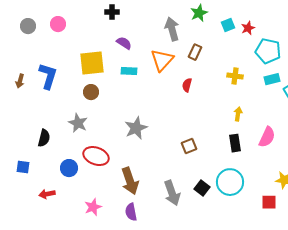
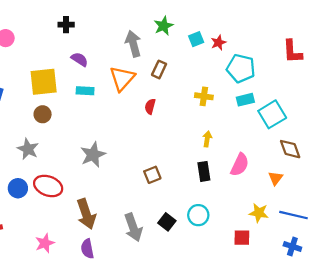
blue circle: (69, 168) -> (18, 188), moved
cyan circle: (230, 182) -> (198, 215), size x0.7

